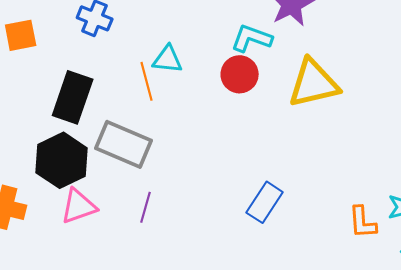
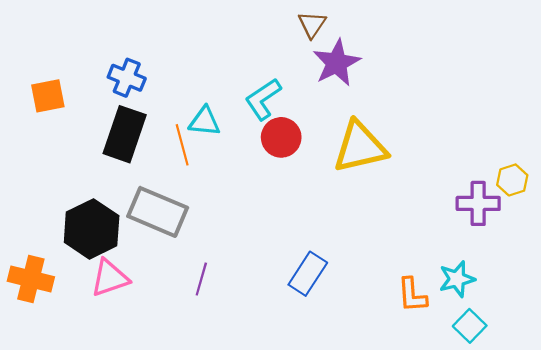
cyan L-shape: (252, 38) -> (263, 99), moved, turned -54
black rectangle: (73, 97) -> (125, 134), moved
purple line: (146, 207) -> (201, 279), moved

